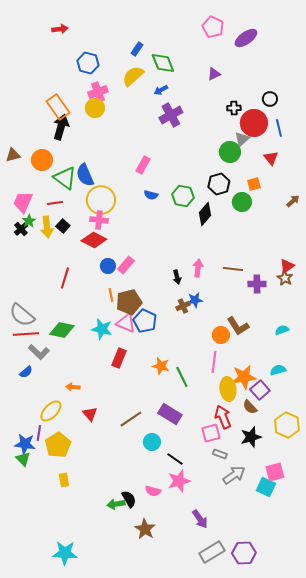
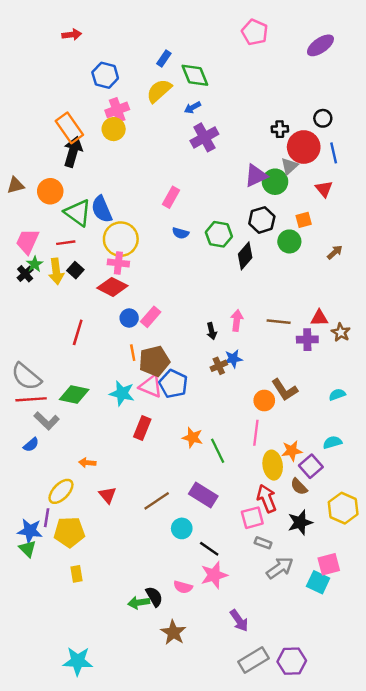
purple ellipse: (246, 38) -> (320, 45), moved
purple triangle: (214, 74) -> (256, 176), moved, size x1.5
brown arrow: (293, 201) -> (335, 252), moved
red triangle: (287, 266) -> (319, 318), moved, turned 35
orange star: (244, 377) -> (292, 451), size x0.7
yellow pentagon: (58, 445) -> (69, 532), turned 30

